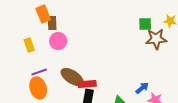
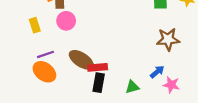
brown star: (156, 39) -> (168, 39), moved
orange ellipse: (38, 88) -> (44, 72), turned -35

